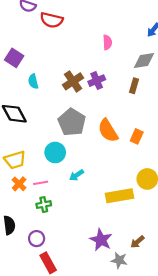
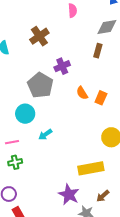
brown cross: (73, 81) -> (39, 36), moved
purple cross: (97, 81) -> (62, 66), moved
orange semicircle: (108, 131) -> (82, 93), moved, size x0.6
yellow rectangle: (119, 196) -> (91, 168), moved

